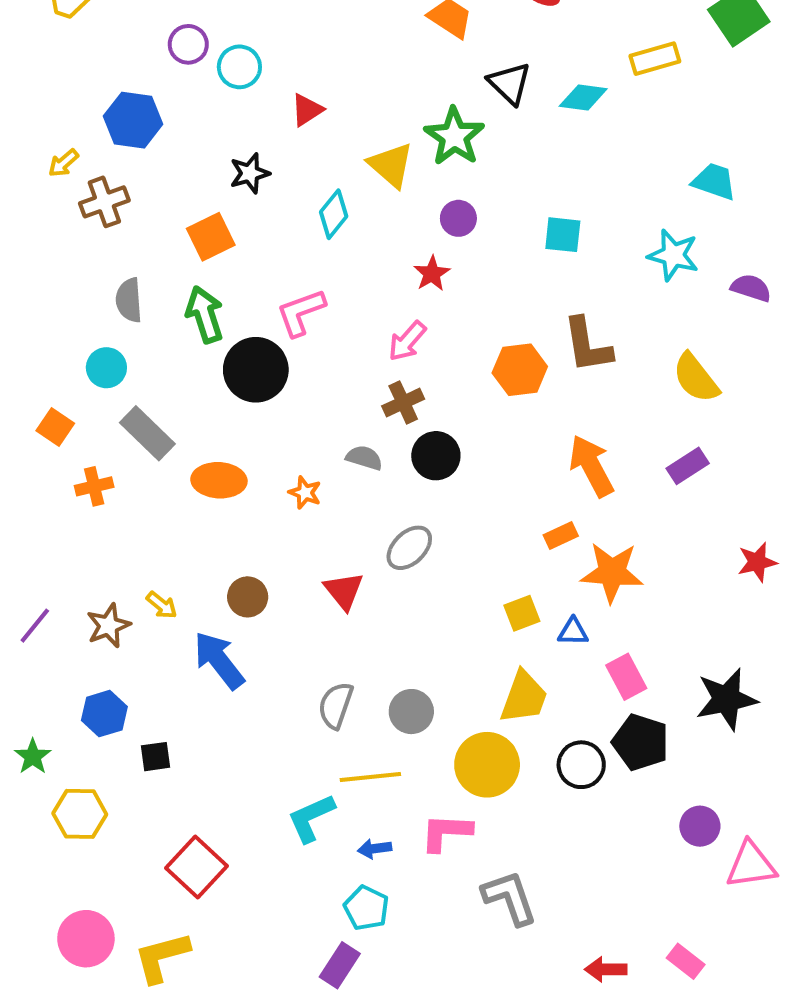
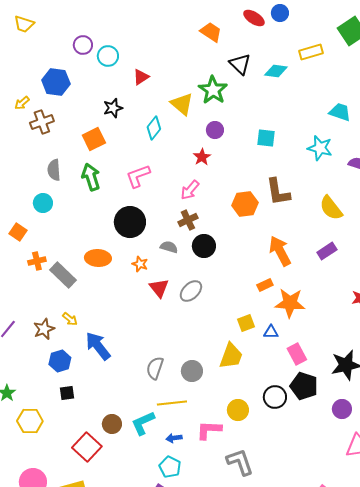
black circle: (256, 370) -> (130, 222), moved
gray rectangle: (147, 433) -> (63, 275), moved
red triangle: (344, 591) -> (159, 288), moved
brown circle: (248, 597) -> (112, 424), moved
yellow trapezoid: (524, 697) -> (231, 356), moved
blue hexagon: (104, 714) -> (60, 361), moved
yellow circle: (487, 765) -> (238, 410), moved, size x0.7
purple circle: (700, 826) -> (342, 409), moved

